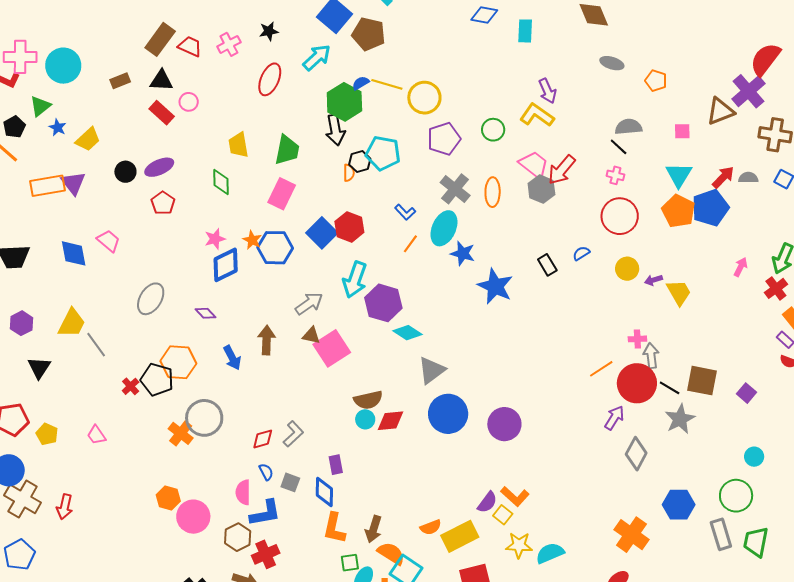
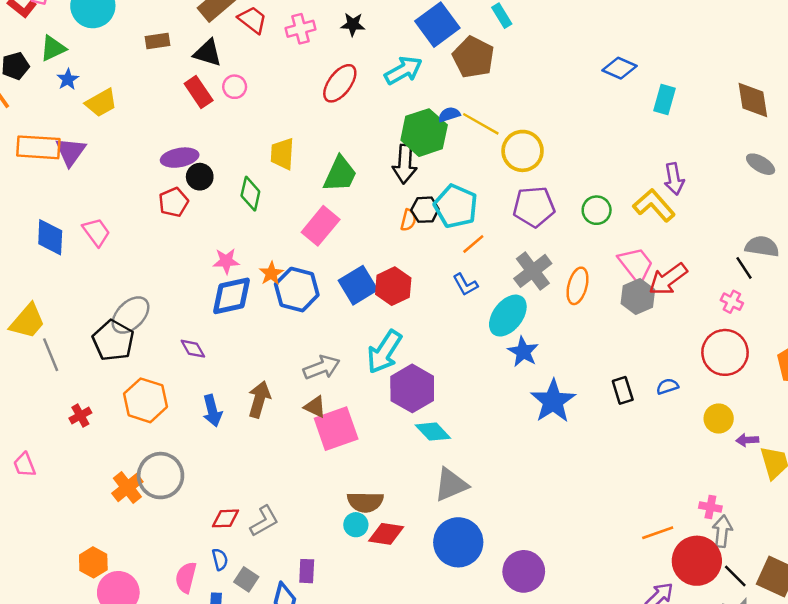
black circle: (125, 172) -> (200, 177), moved
orange line: (410, 244) -> (473, 244), moved
black pentagon: (157, 380) -> (113, 340), moved

